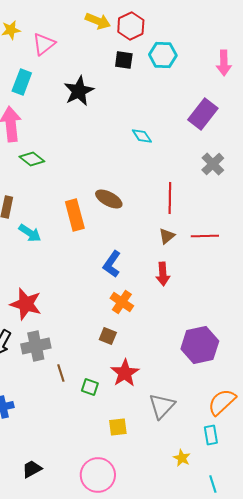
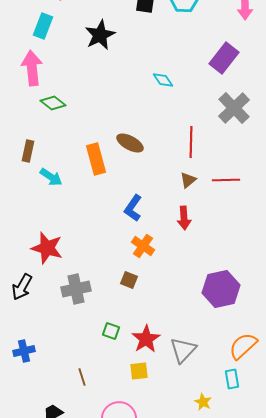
gray cross: (213, 164) -> (234, 108), size x1.4
gray cross: (36, 346) -> (76, 289), moved
brown line: (61, 373) -> (82, 377), moved
red star: (125, 373) -> (146, 339), moved

